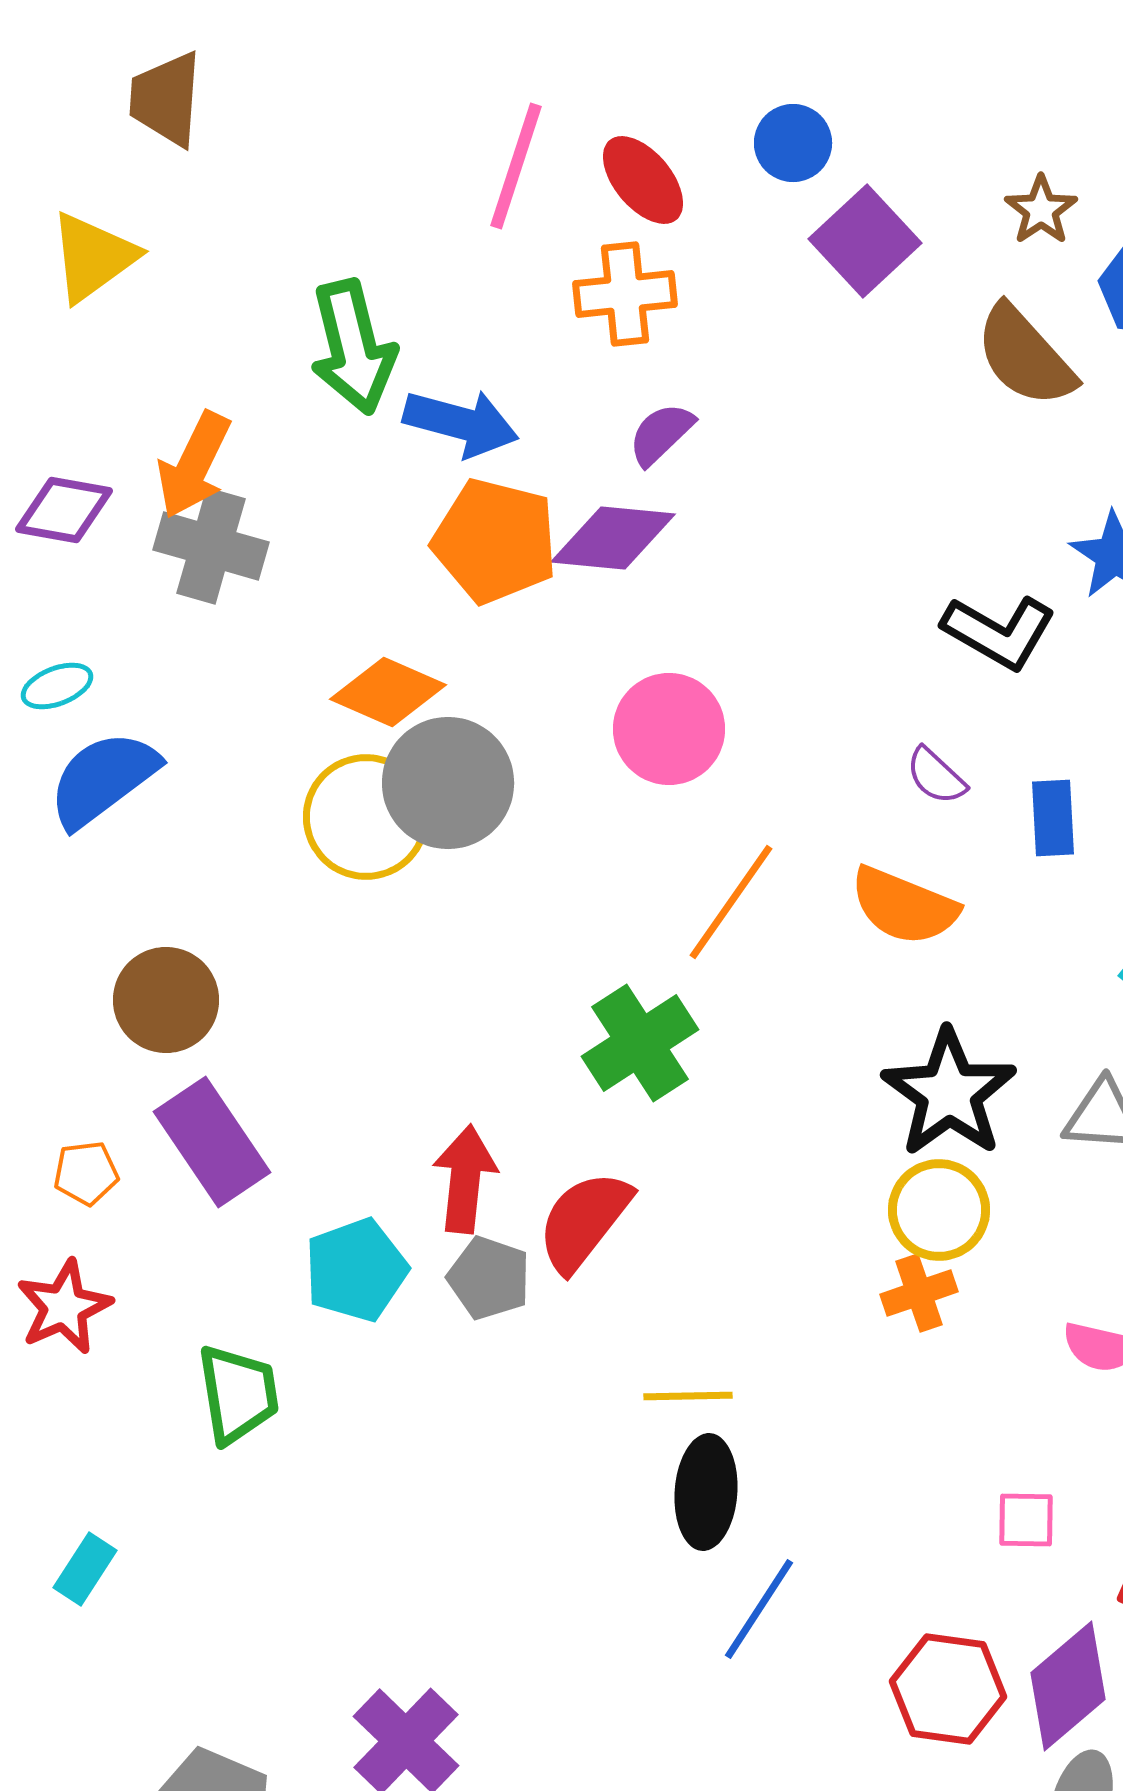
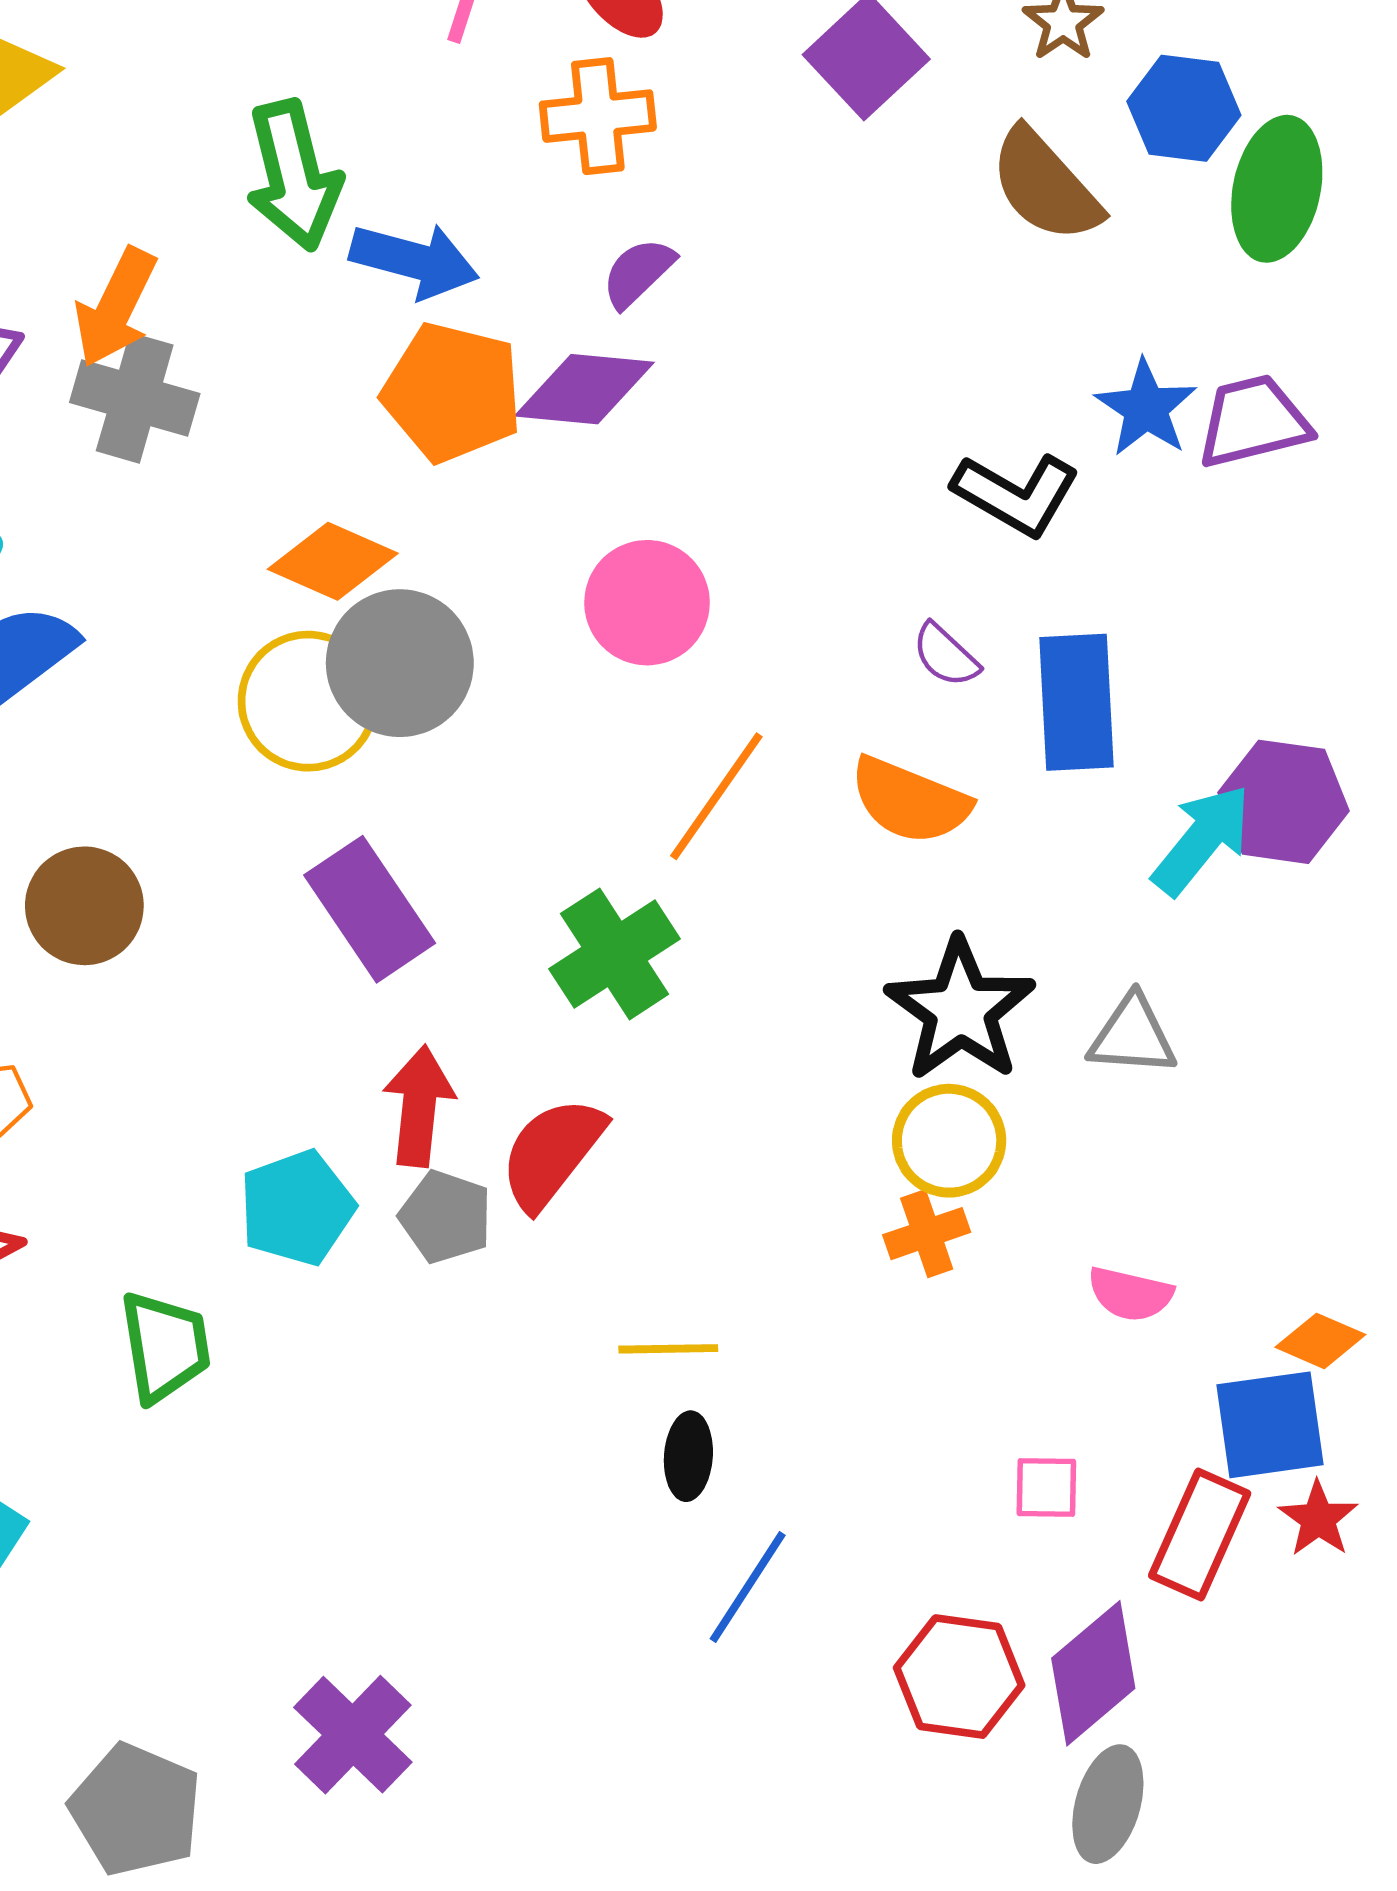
blue rectangle: (1053, 818) -> (1077, 702), size x1.6
purple rectangle: (212, 1142) -> (370, 909), moved
black ellipse: (706, 1492) -> (688, 1456), size x0.7

